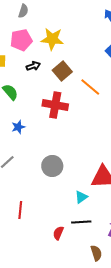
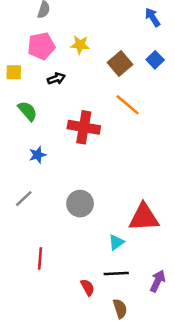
yellow star: (52, 39) -> (80, 45), size x0.7
brown square: (62, 71) -> (120, 64), moved
red semicircle: (58, 233) -> (88, 287), turned 128
brown semicircle: (96, 253) -> (120, 309), moved

